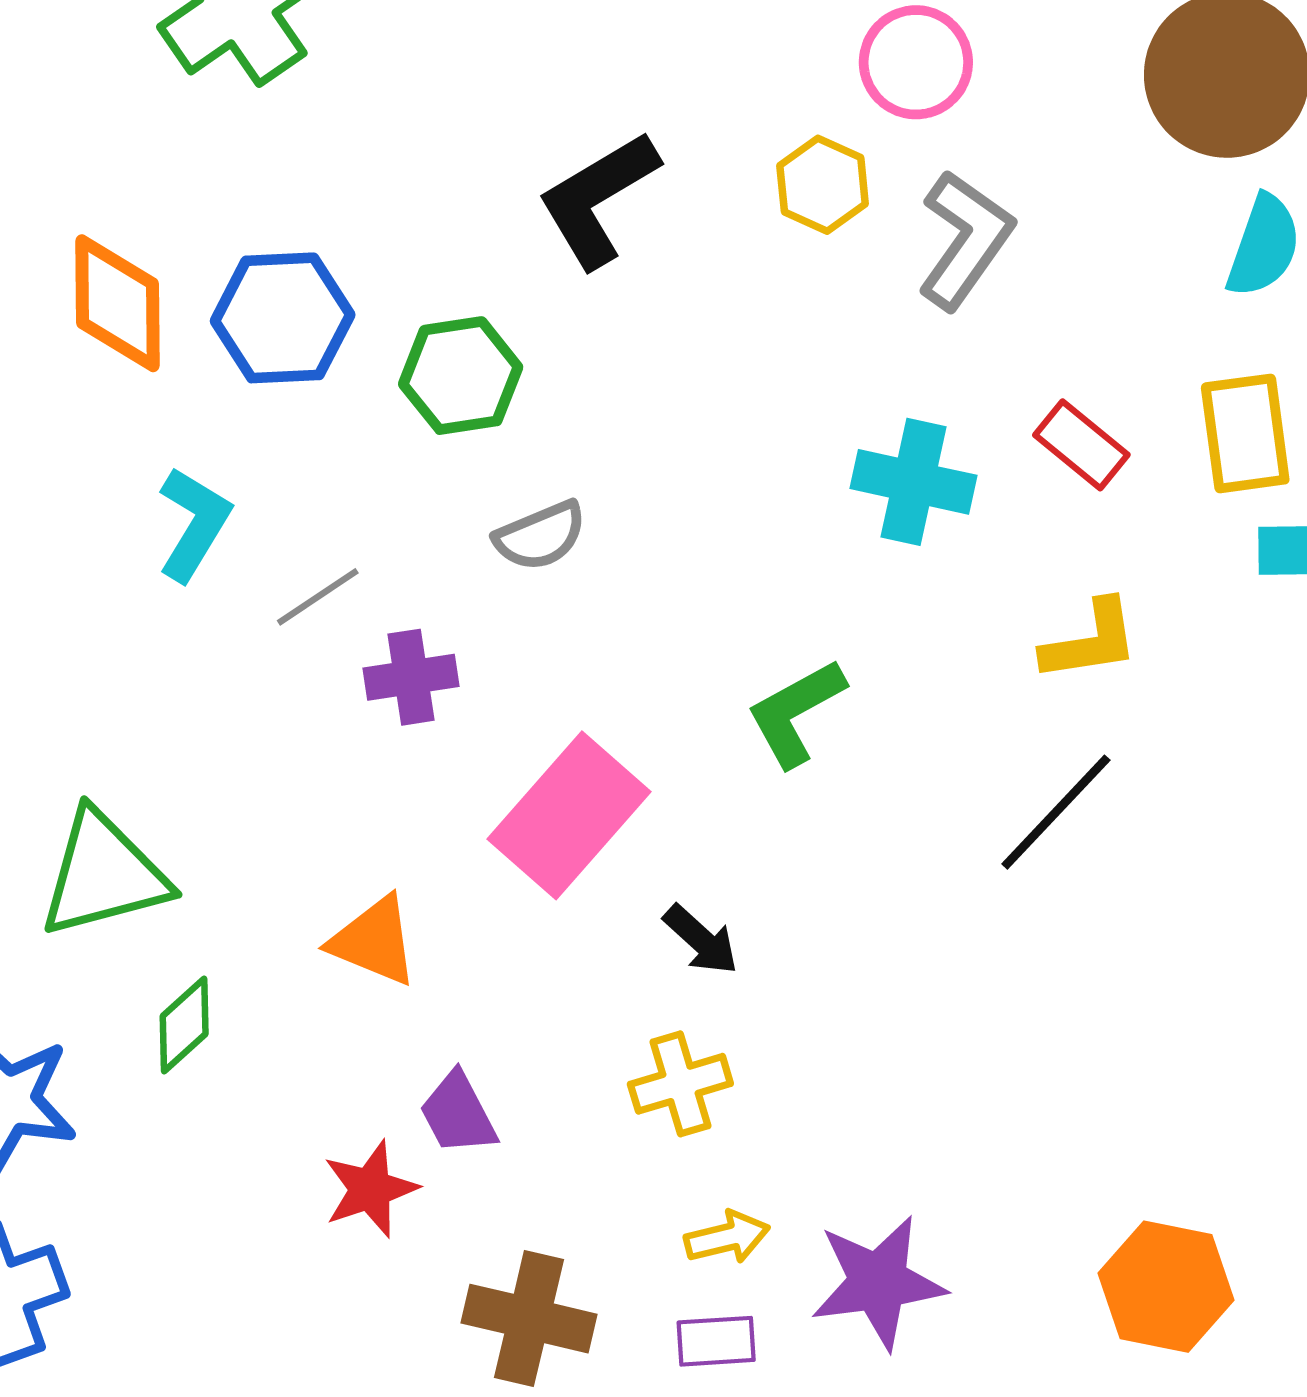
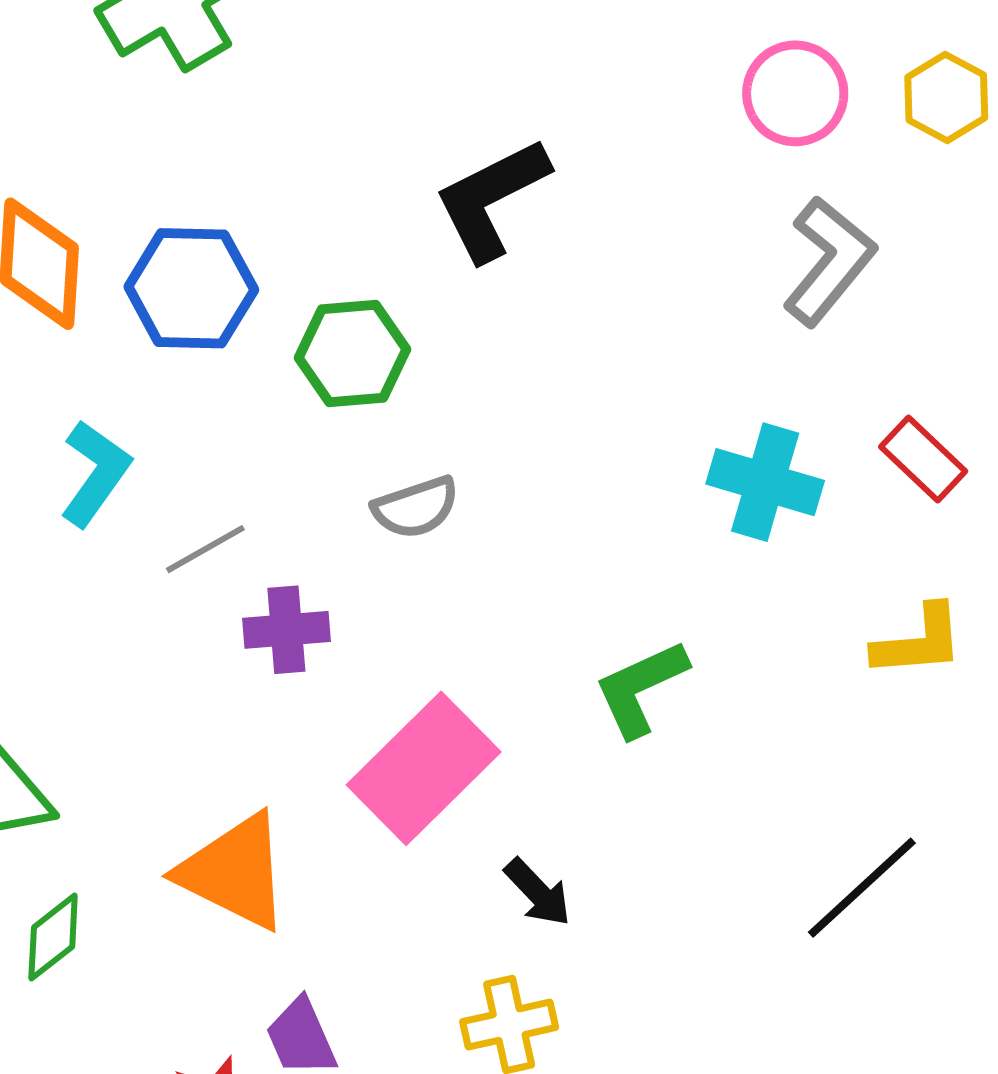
yellow hexagon: (823, 185) -> (946, 97), moved
black line: (1056, 812) -> (862, 888), moved
orange triangle: (374, 941) -> (235, 872), size x1.4

